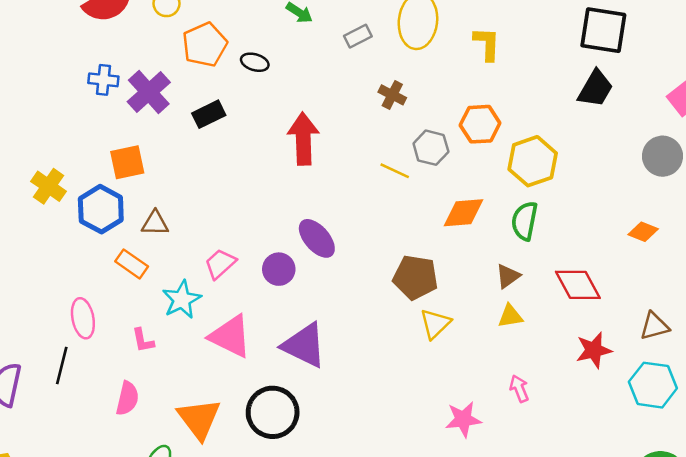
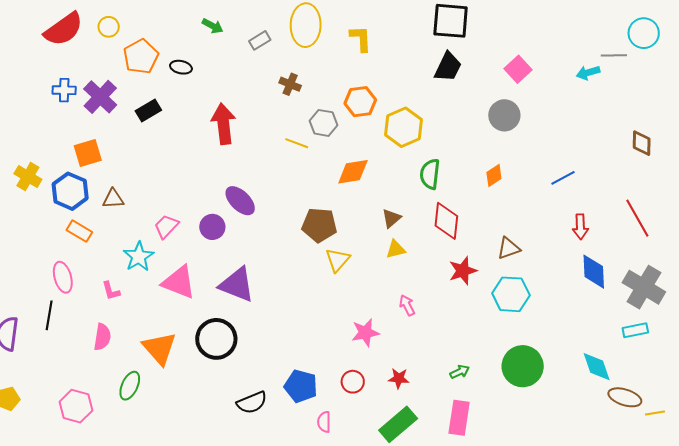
green semicircle: (525, 221) -> (430, 174), moved
orange diamond: (643, 232) -> (494, 175), turned -50
orange rectangle: (132, 264) -> (79, 231), moved
red diamond: (578, 285) -> (446, 221), turned 39

